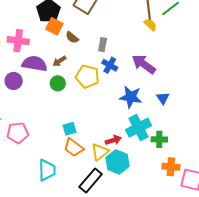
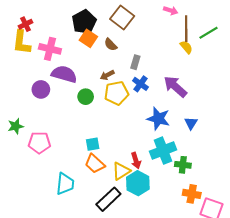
brown semicircle: (72, 37) -> (111, 45), moved
brown arrow: (59, 61) -> (107, 75), moved
yellow pentagon: (87, 77) -> (117, 93), turned -30
red arrow: (113, 140) -> (136, 161), turned 84

